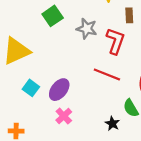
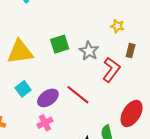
green square: (53, 16) -> (60, 44), moved
red line: (107, 75) -> (78, 95), moved

